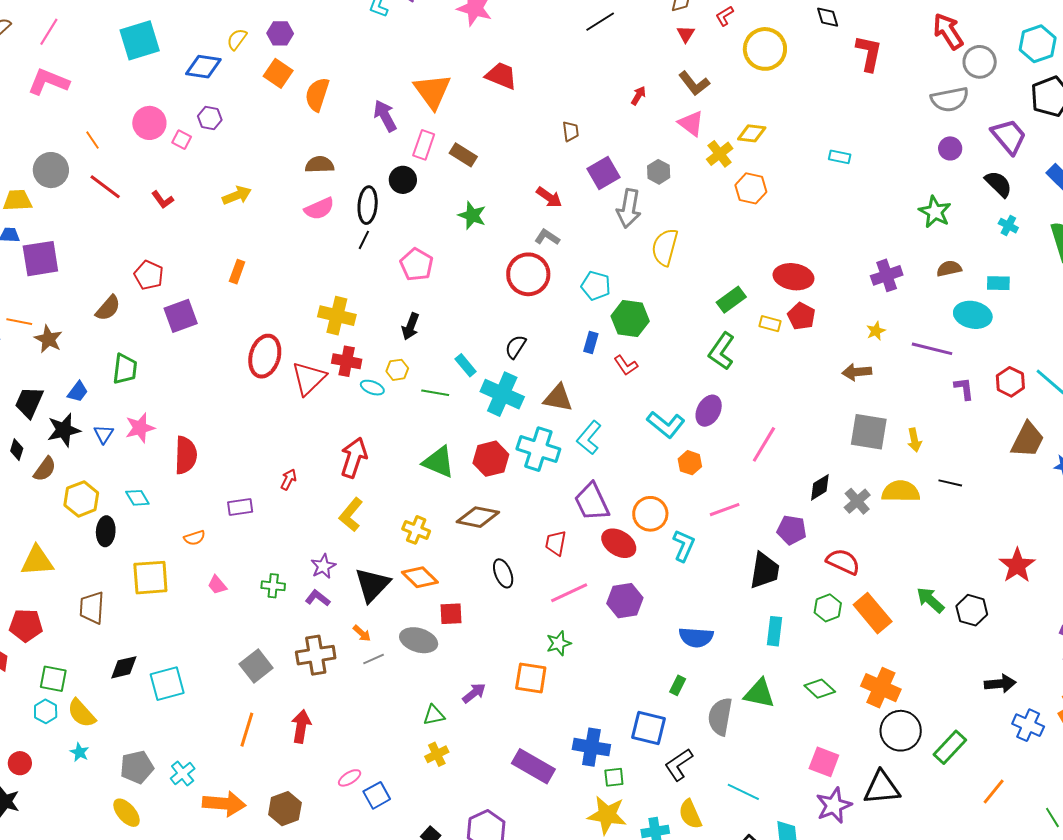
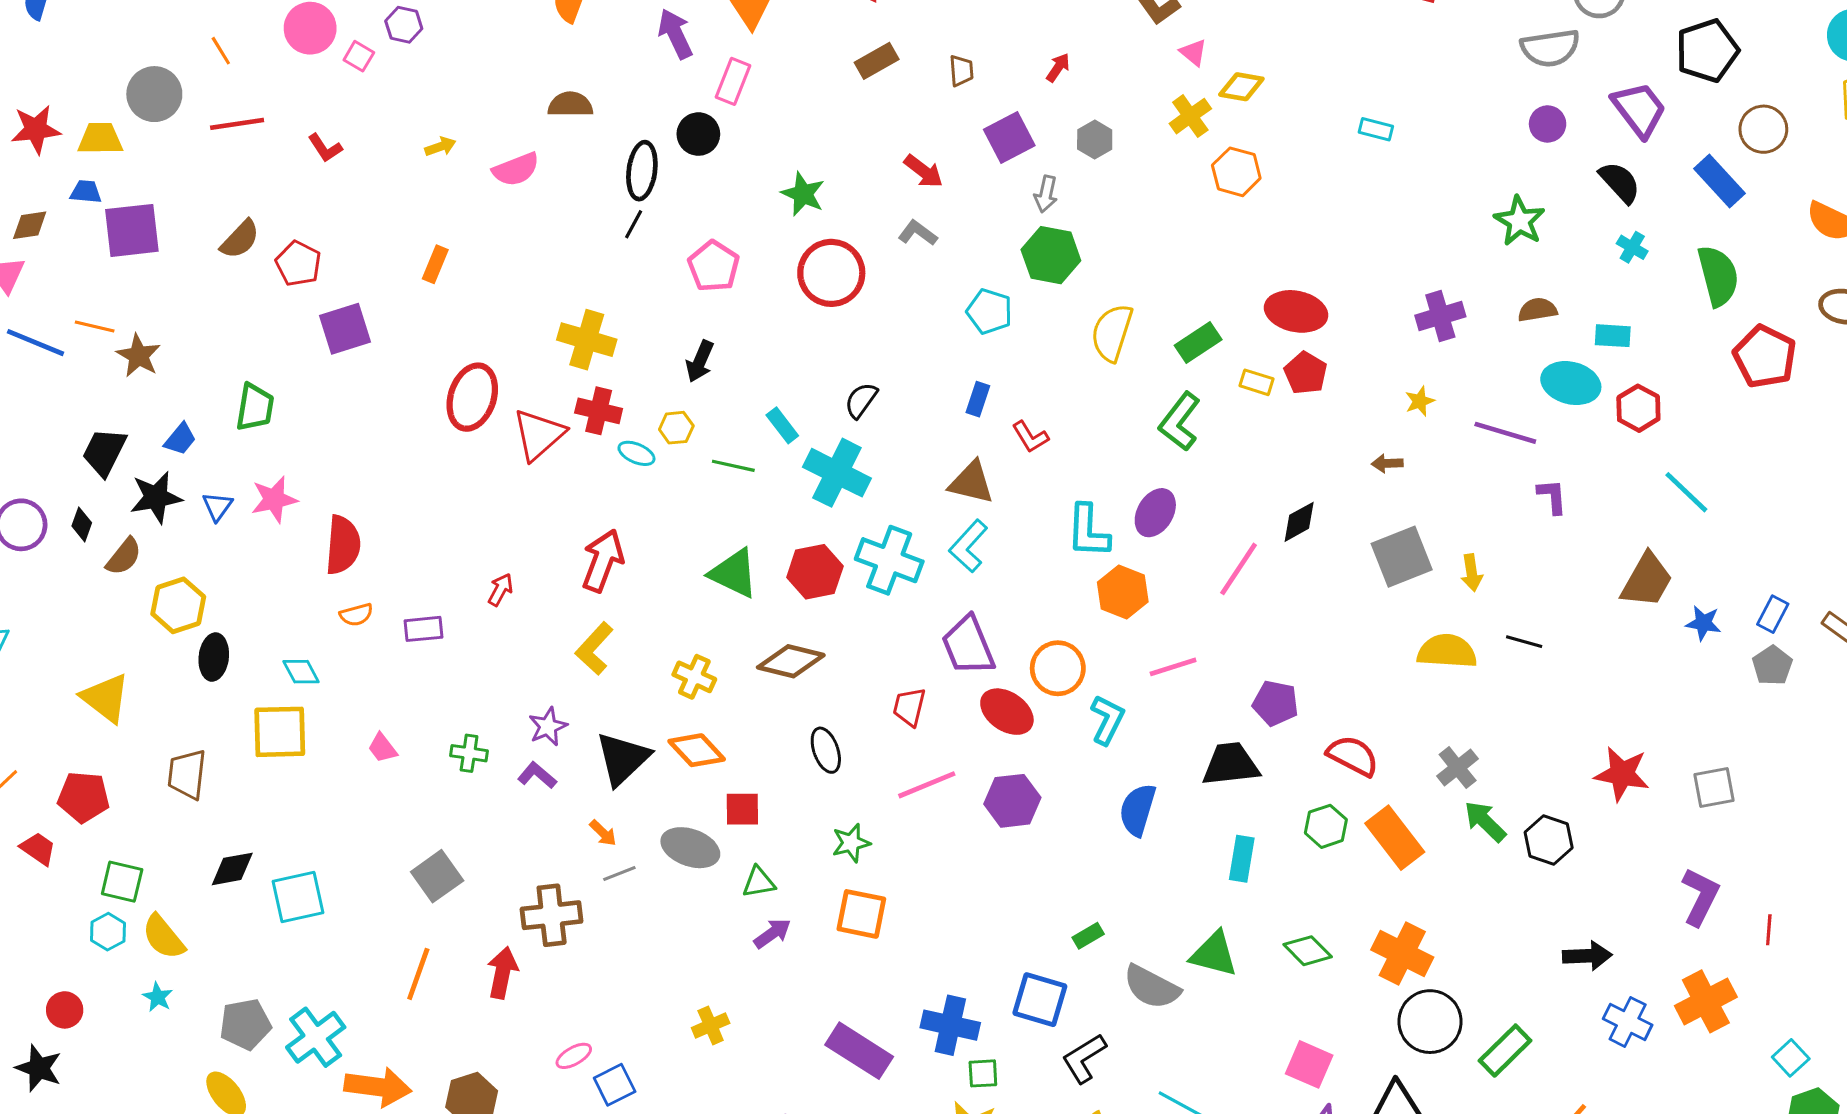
red arrow: (638, 96) -> (1058, 68), moved
pink triangle: (691, 123) -> (1193, 53), moved, size x0.7
brown rectangle: (463, 155) -> (877, 61), moved, turned -64
red line: (105, 187) -> (237, 124), turned -48
yellow arrow: (237, 195) -> (440, 147), size x0.7
gray arrow: (629, 208) -> (1046, 194), size x0.6
pink semicircle: (319, 209) -> (516, 169), moved
yellow semicircle: (665, 247) -> (1112, 333), moved
red circle: (528, 274) -> (831, 273), moved
brown semicircle: (108, 308) -> (240, 239), moved
green hexagon: (630, 319) -> (1051, 255), moved
brown arrow: (857, 372) -> (1387, 463), size x0.7
red hexagon: (1010, 382) -> (1638, 408), moved
brown triangle: (558, 398) -> (971, 483), moved
cyan L-shape: (666, 424) -> (1088, 531), turned 51
gray square: (869, 432) -> (1402, 557), turned -33
orange hexagon: (690, 463) -> (1123, 592), size x1.4
black diamond: (820, 487) -> (1299, 522), moved
cyan diamond: (137, 498) -> (301, 672), moved
gray cross: (857, 501) -> (1458, 767), moved
orange semicircle: (195, 538) -> (356, 615), moved
yellow triangle: (37, 561) -> (106, 698), turned 39
red star: (1017, 565) -> (1622, 774), turned -30
black trapezoid: (765, 571) -> (1231, 764), turned -108
blue semicircle: (696, 637) -> (1138, 810), moved, turned 100
green star: (559, 643) -> (851, 843), moved
brown cross: (316, 655) -> (552, 915), moved
green rectangle: (678, 685) -> (1088, 936), turned 30
green triangle: (434, 715) -> (759, 882), moved
gray semicircle: (720, 717) -> (1152, 987), turned -75
cyan cross: (183, 773) -> (316, 1037), size x1.5

